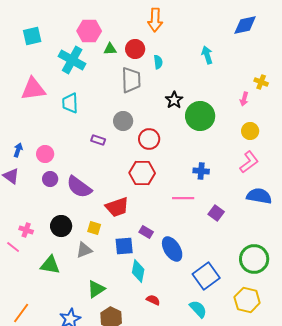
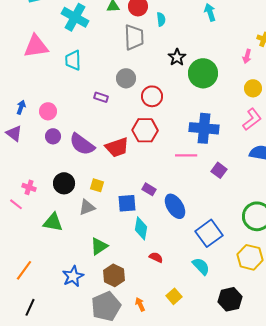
blue cross: (201, 171) -> (204, 128), size x1.8
red trapezoid: (117, 207) -> (117, 147), moved

